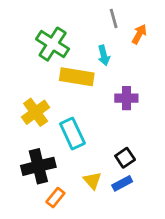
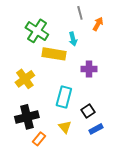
cyan rectangle: (72, 134) -> (64, 97), moved, turned 40
blue rectangle: (122, 183) -> (96, 129), moved

